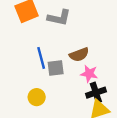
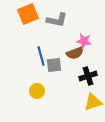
pink star: (89, 74) -> (84, 41), moved
black cross: (96, 93) -> (88, 76), moved

